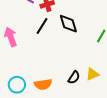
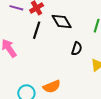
black semicircle: (74, 77) -> (77, 49), moved

